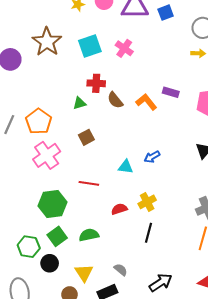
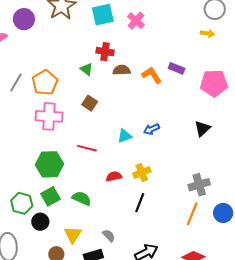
brown semicircle: (115, 100) -> (122, 70), turned 120
green triangle: (79, 103) -> (87, 69), turned 48
brown square: (86, 137) -> (90, 103), turned -35
pink cross: (47, 155) -> (49, 116), turned 32
cyan triangle: (126, 167) -> (125, 136), turned -35
green semicircle: (89, 235) -> (82, 198), turned 30

